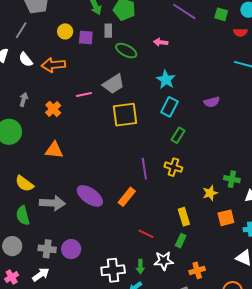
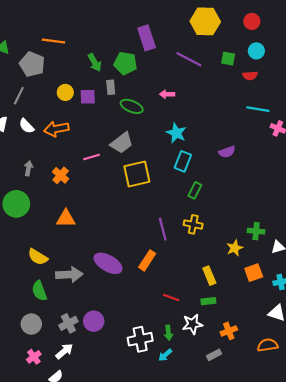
green rectangle: (181, 241) -> (208, 301), turned 64
gray cross: (47, 249) -> (68, 323), turned -30

